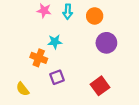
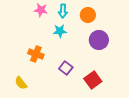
cyan star: (55, 42) -> (60, 31), moved
purple square: (57, 77) -> (66, 68), moved, turned -32

